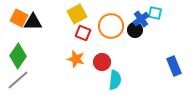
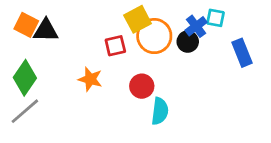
yellow square: (77, 14) -> (138, 19), moved
red square: (83, 33) -> (115, 46), turned -35
orange star: (76, 59) -> (90, 79), moved
blue rectangle: (174, 66) -> (242, 53), moved

